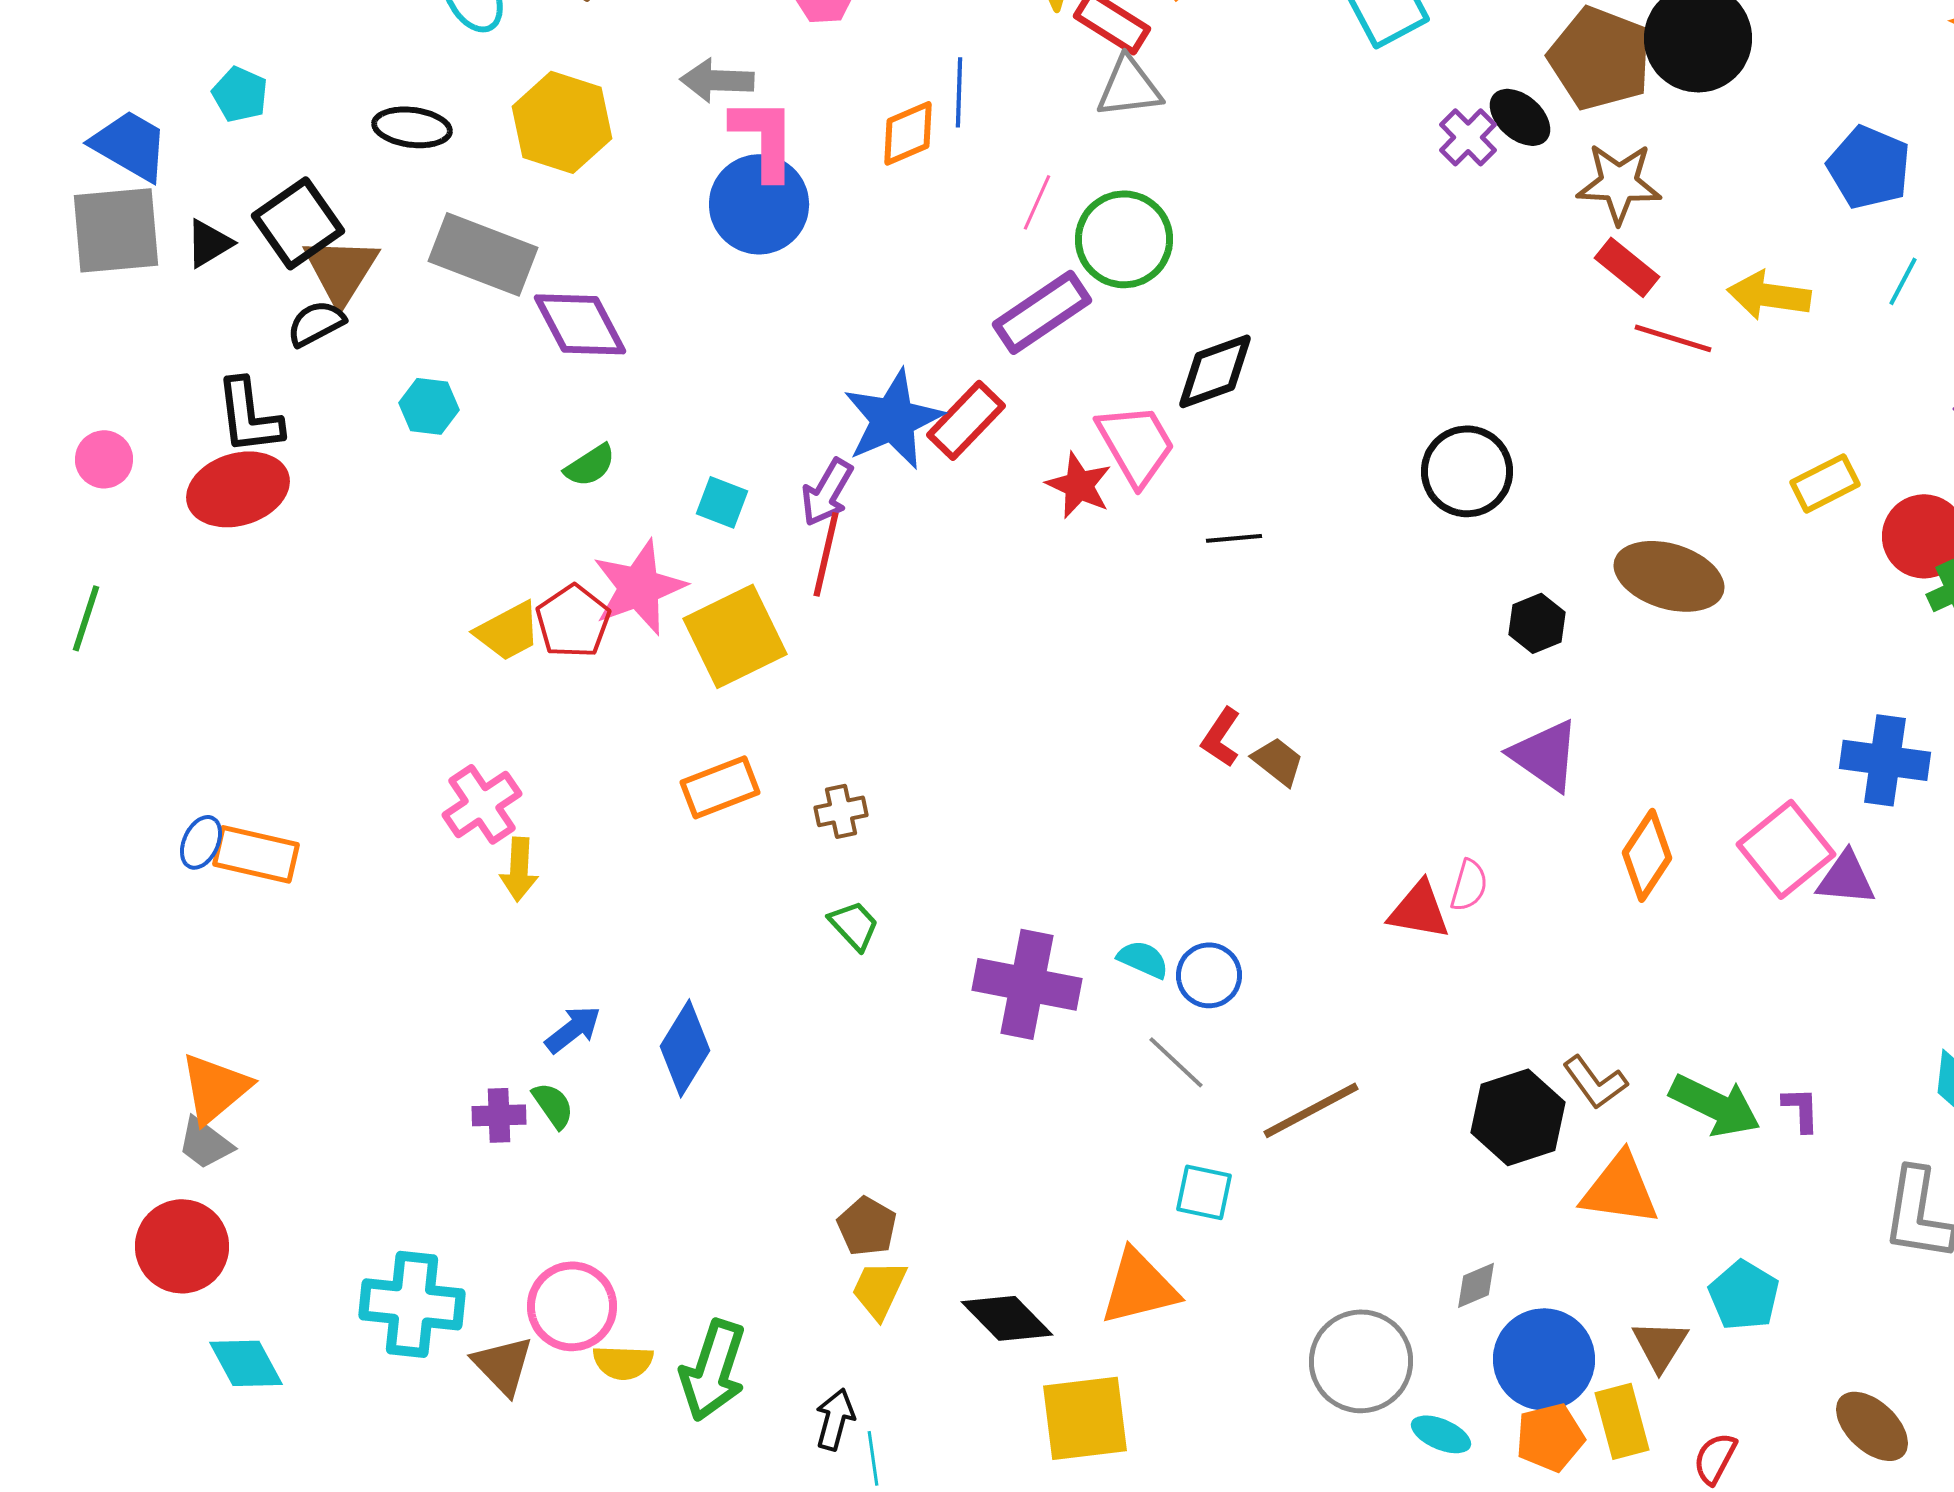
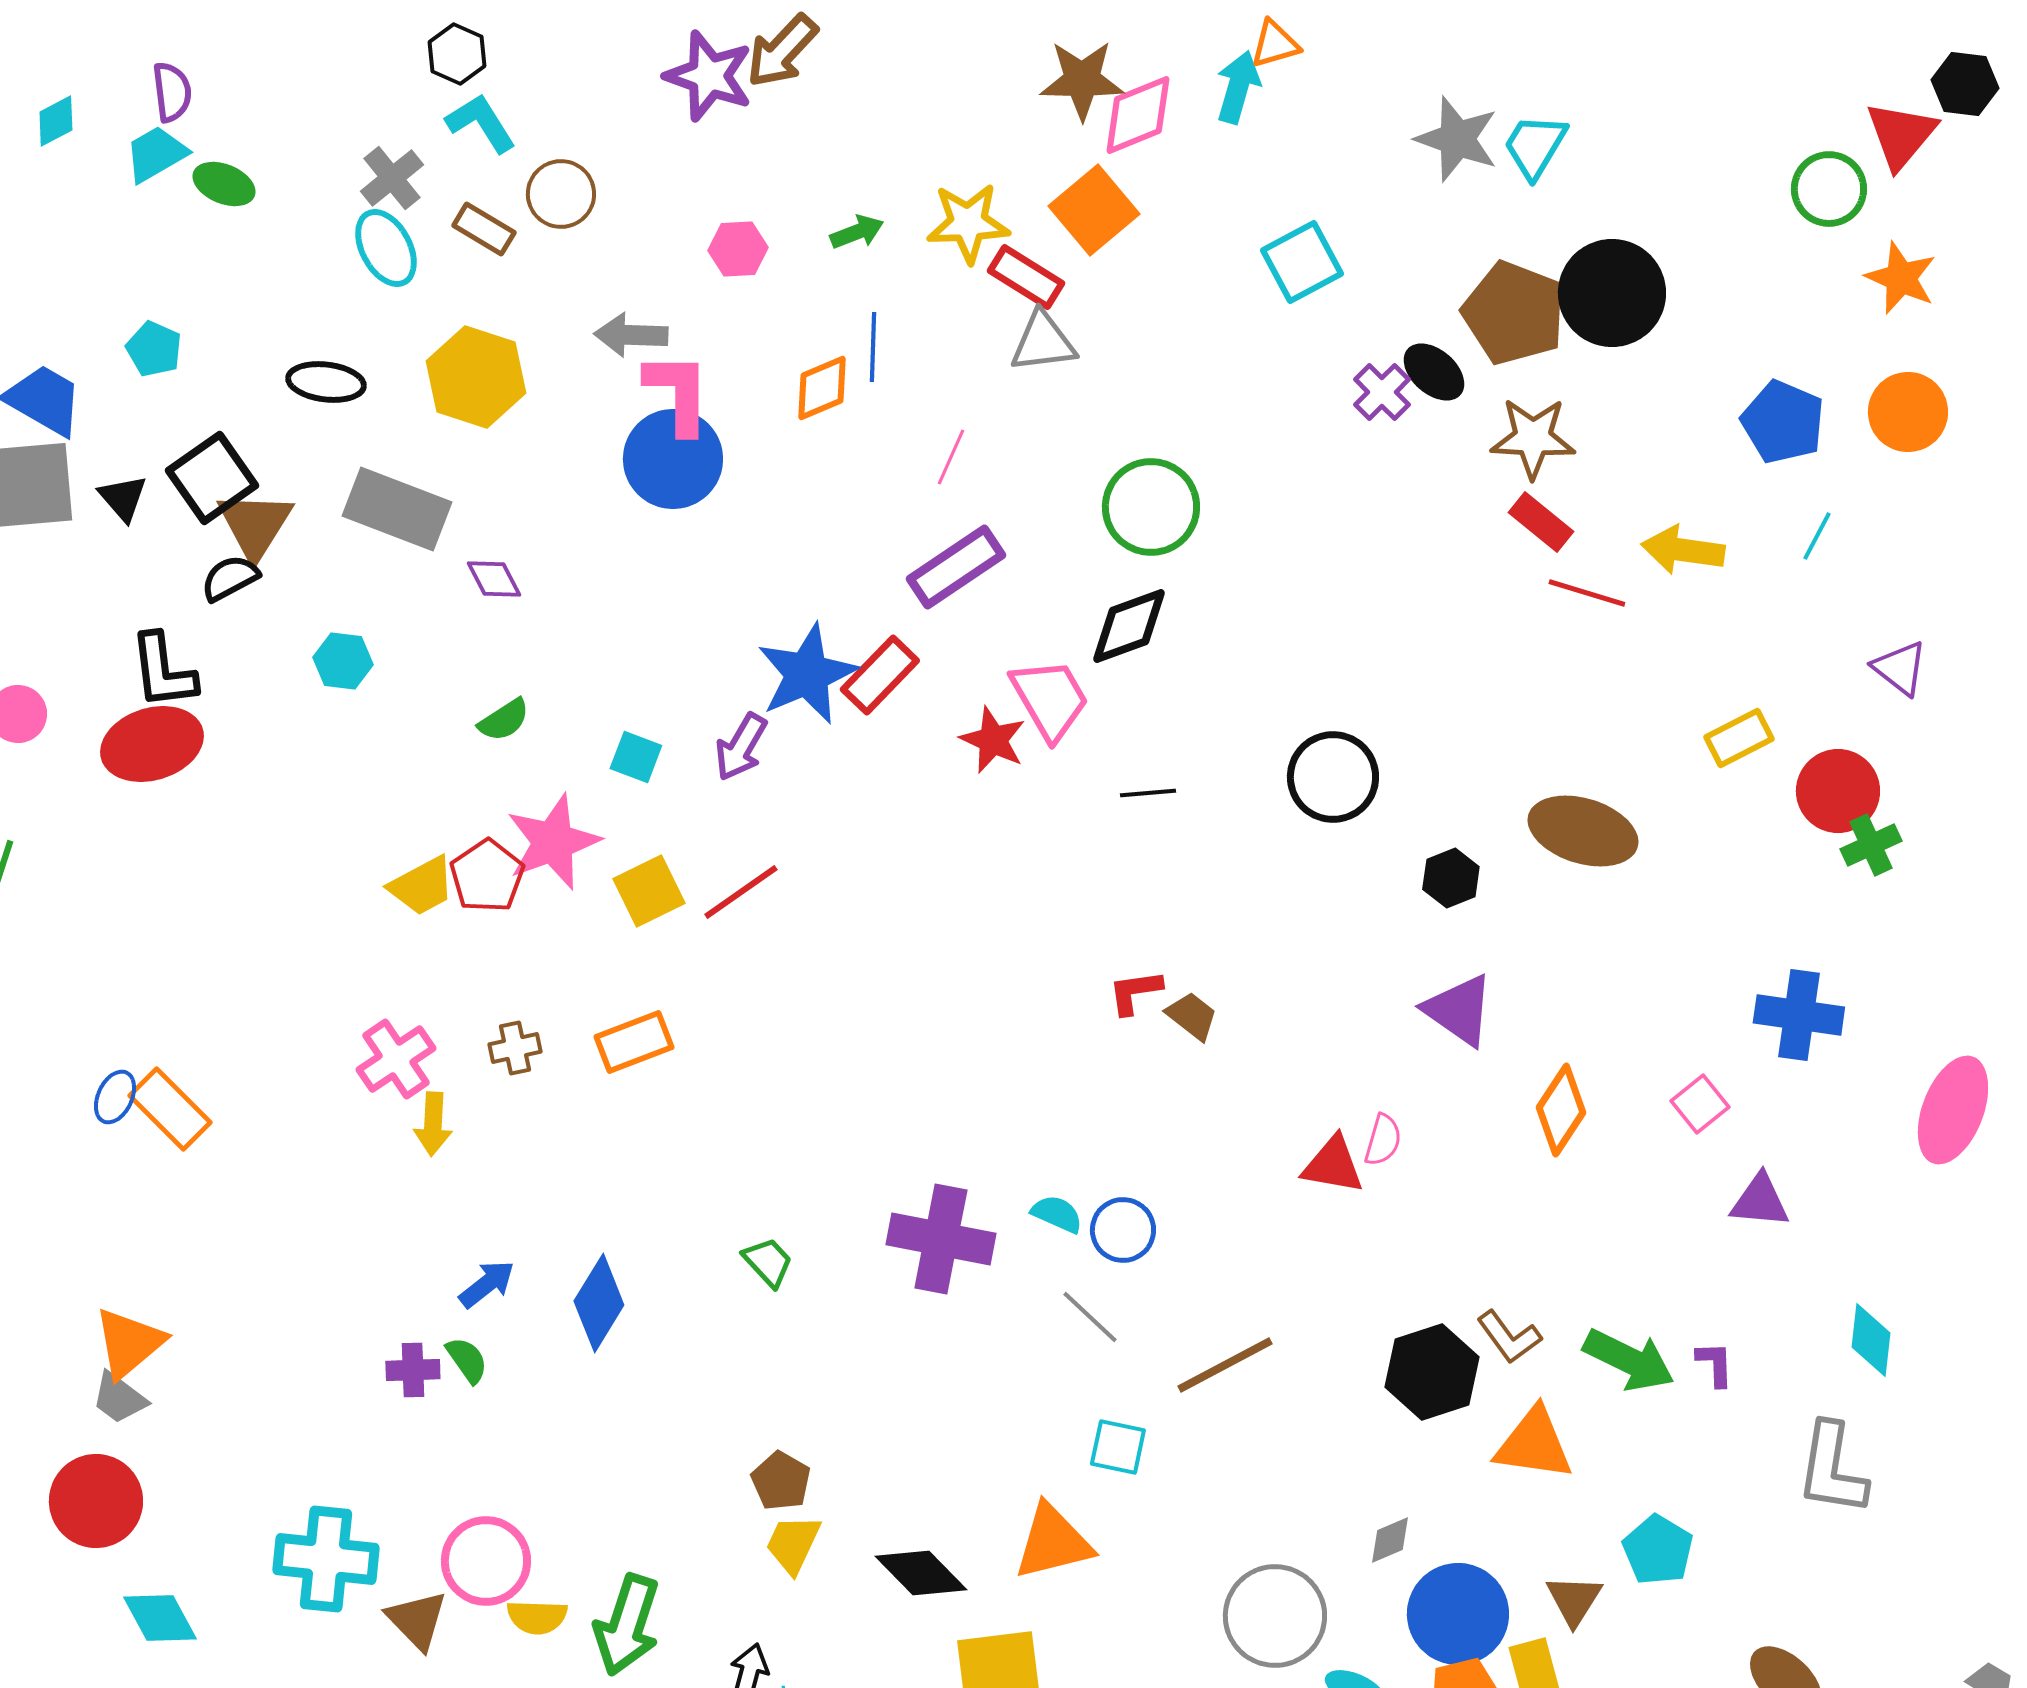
green circle: (1124, 239) -> (1151, 507), moved
black triangle: (209, 243) -> (123, 498), turned -40
purple diamond: (580, 324) -> (494, 579), size x0.6
black circle: (1467, 471) -> (1333, 777), moved
red line: (826, 554) -> (741, 892), moved, turned 42
yellow square: (735, 636) -> (649, 891), size x0.7
red L-shape: (1221, 737) -> (1135, 992), turned 48
brown cross: (841, 811) -> (515, 1048), moved
pink square: (1786, 849) -> (1700, 1104), size x0.6
orange rectangle: (256, 854) -> (170, 1109), turned 32
purple triangle: (1846, 878) -> (1760, 1201), moved
green trapezoid: (854, 925) -> (768, 1262), moved

